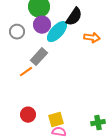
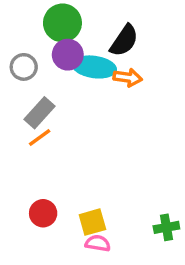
cyan ellipse: (57, 32) -> (94, 67), turned 55
orange arrow: (92, 38) -> (128, 78), moved
gray rectangle: (39, 57) -> (40, 113), moved

